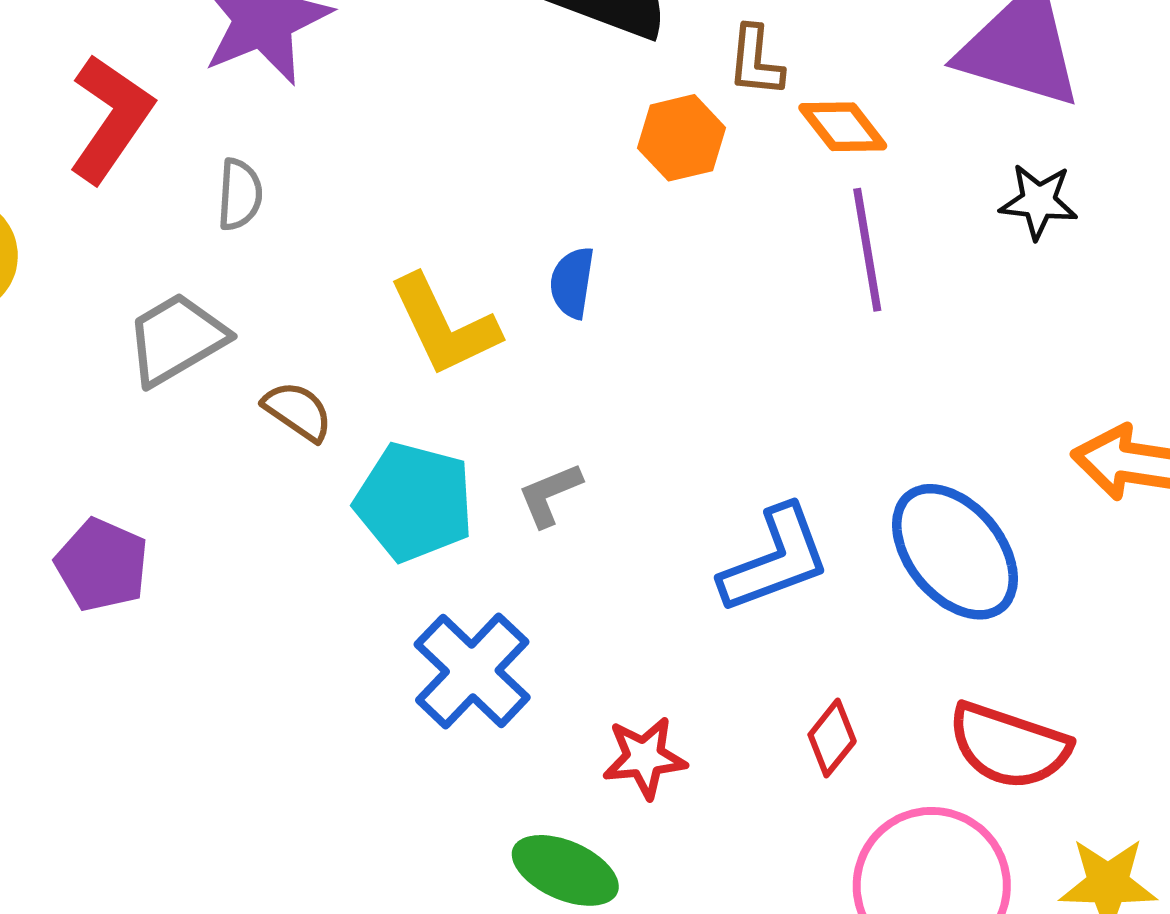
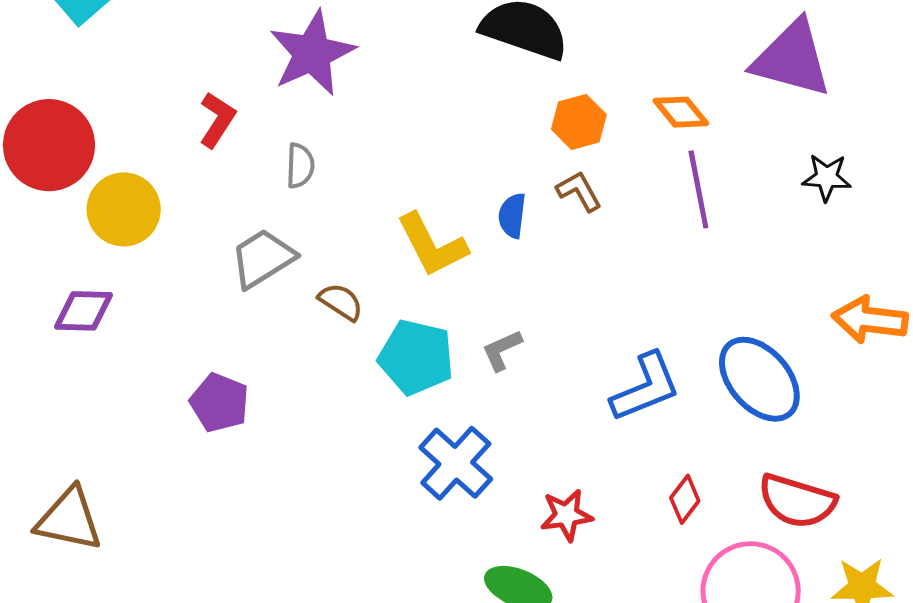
brown L-shape: (756, 61) -> (579, 191), moved, turned 147
red L-shape: (111, 118) -> (217, 120), size x0.7
black star: (1039, 201) -> (827, 177), moved

